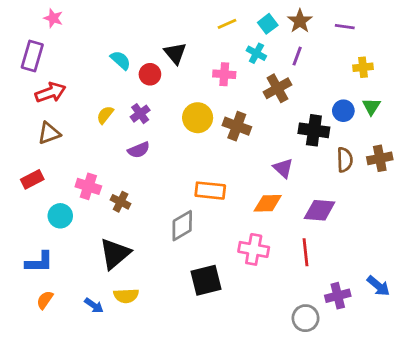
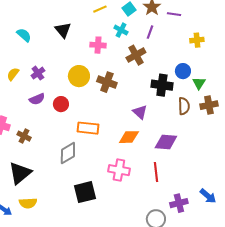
purple line: (345, 27) -> (174, 14), moved
red circle: (150, 74) -> (61, 104), moved
green triangle: (371, 107) -> (199, 83), moved

